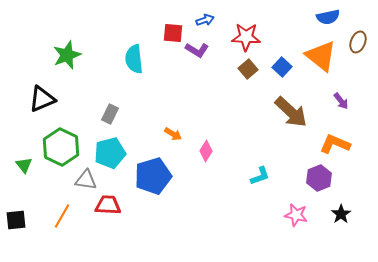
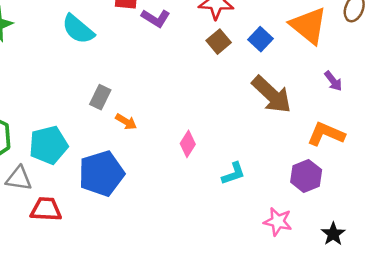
cyan semicircle: (134, 59) -> (78, 29), turned -44
gray rectangle: (110, 114) -> (100, 97), moved
pink diamond: (206, 151) -> (188, 144), moved
black star: (341, 214) -> (333, 234), moved

